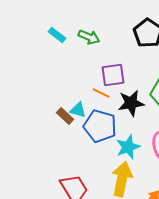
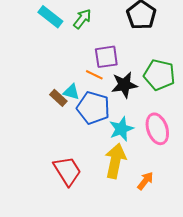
cyan rectangle: (57, 35) -> (50, 17), size x1.4
green arrow: (89, 37) -> (82, 19), turned -75

